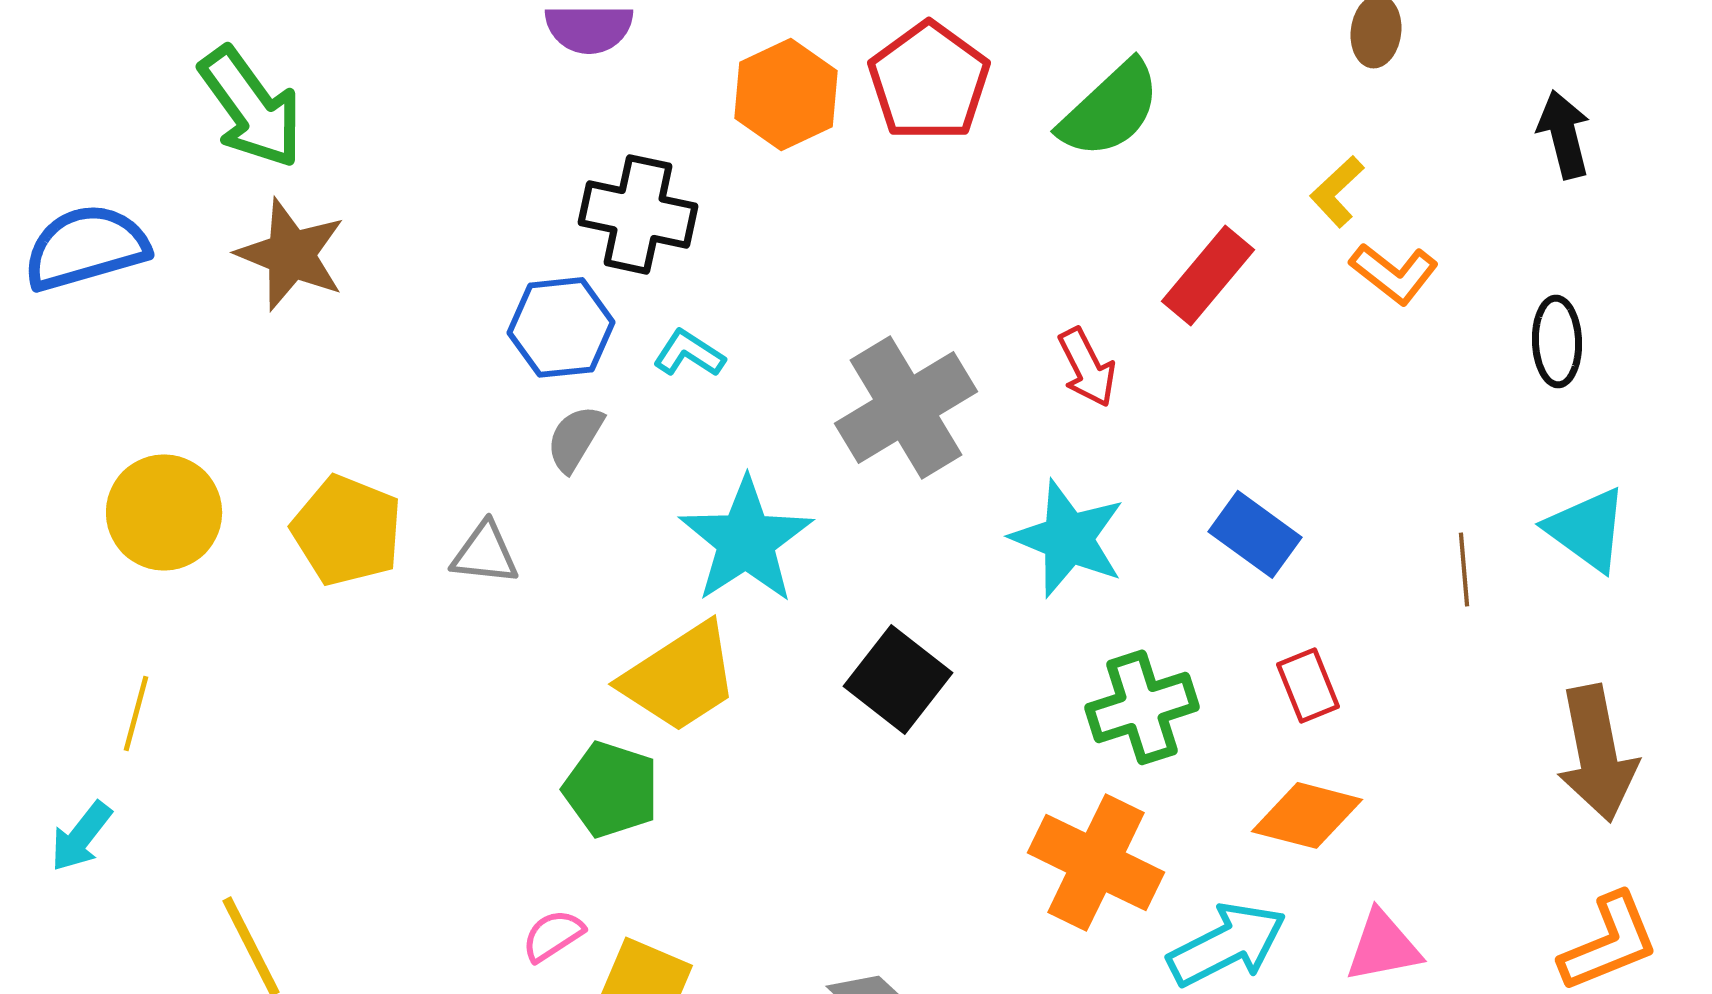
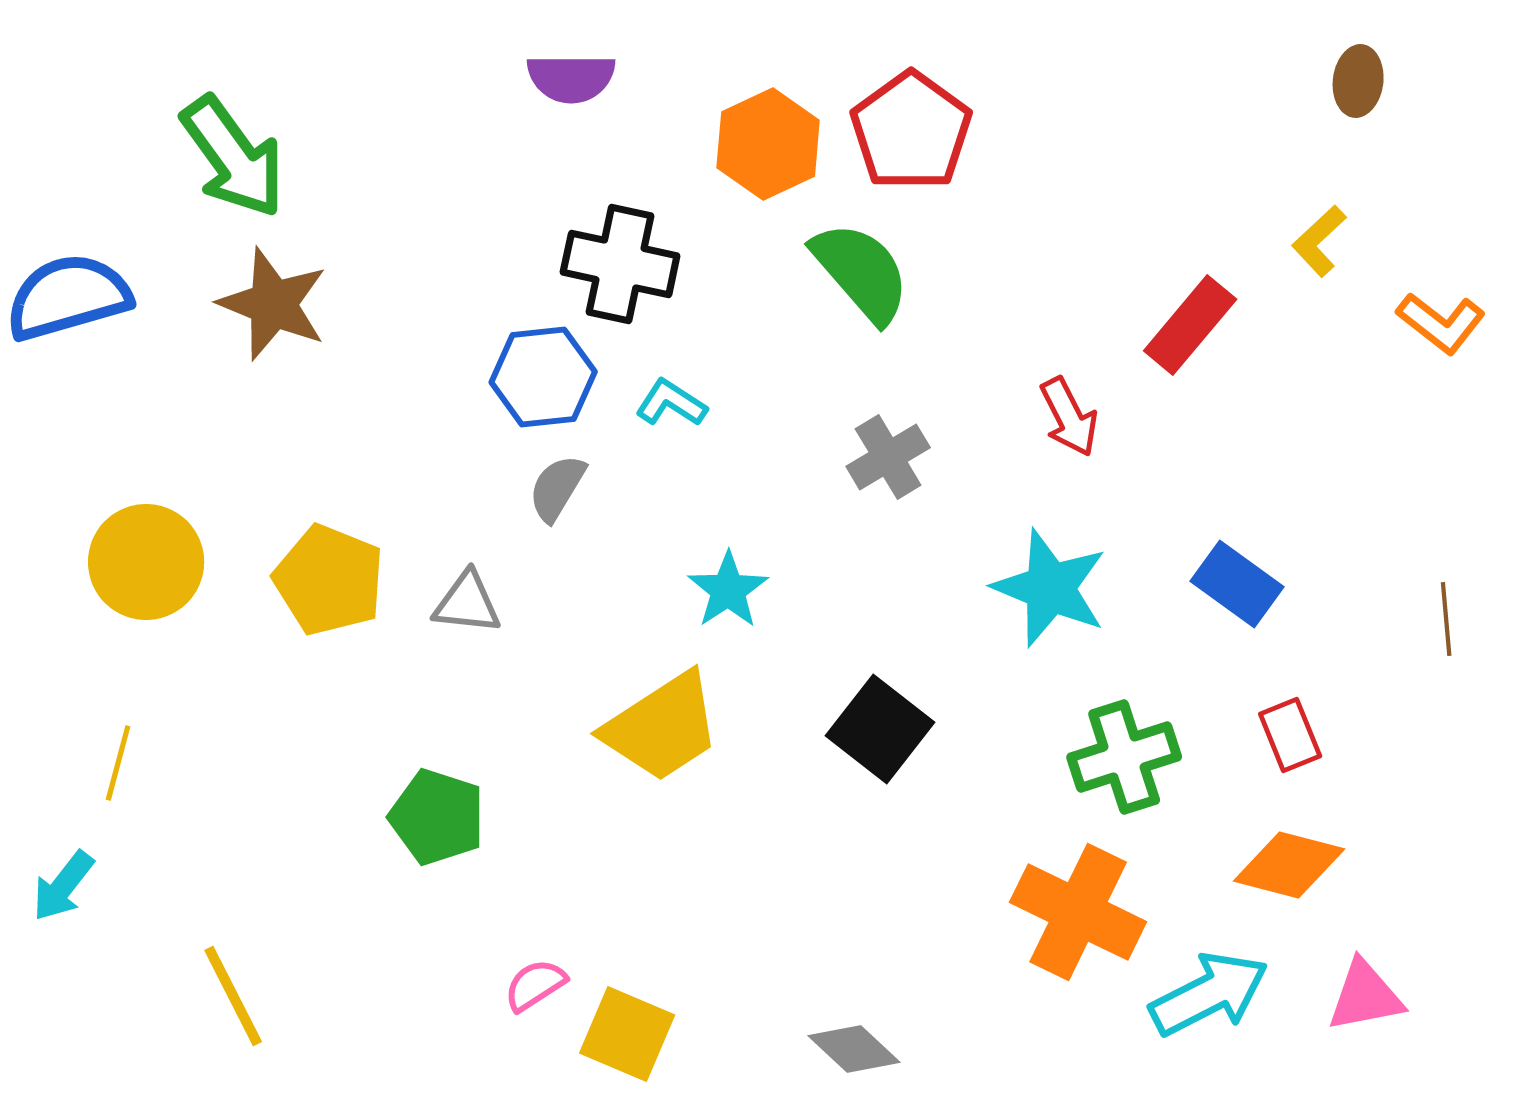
green semicircle: (1110, 109) -> (861, 272), moved, turned -88
orange L-shape: (1394, 273) -> (1441, 323), moved
gray cross: (906, 407) -> (888, 457), size x0.6
cyan star: (746, 540) -> (728, 590), size x0.6
green pentagon: (611, 789) -> (437, 817), moved

